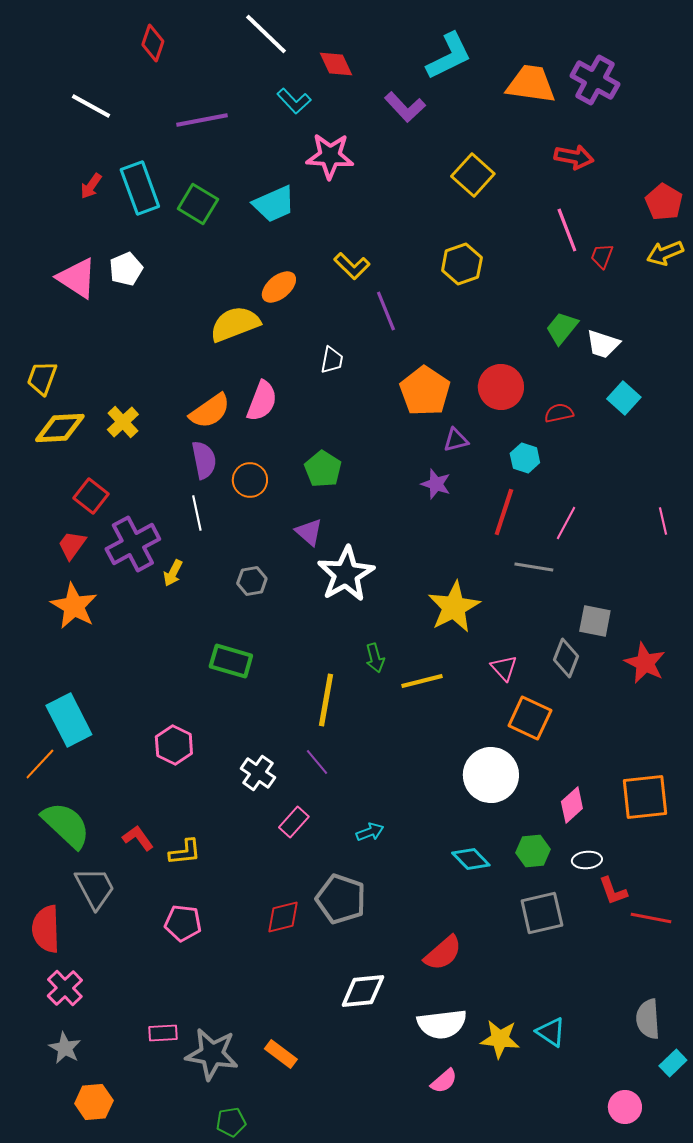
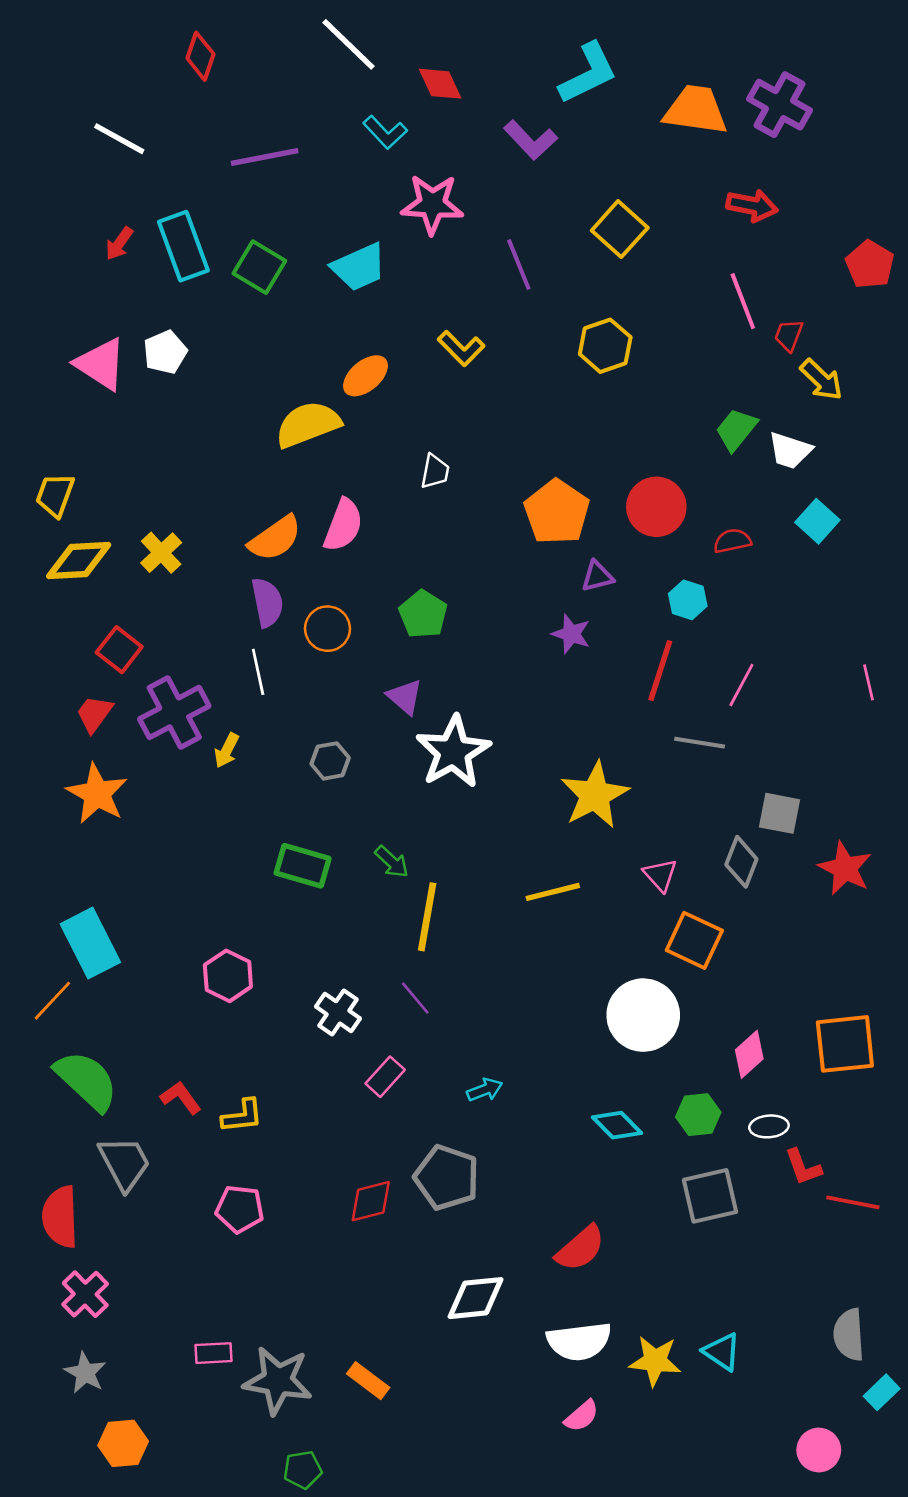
yellow arrow: (665, 253) -> (821, 380), moved, turned -114
purple line: (386, 311) -> (519, 264), moved
green arrow: (375, 658) -> (392, 862), moved, turned -32

